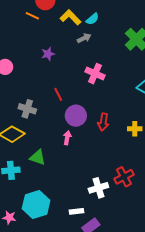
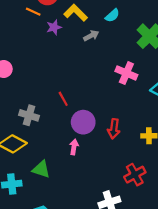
cyan semicircle: (92, 19) -> (112, 15), moved
purple star: (48, 54) -> (54, 27), moved
pink cross: (95, 74) -> (126, 73), moved
red cross: (124, 177) -> (135, 175), moved

